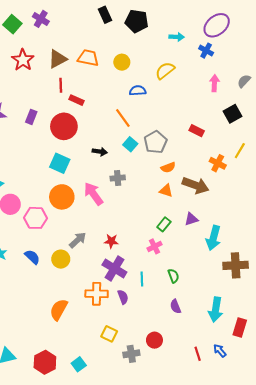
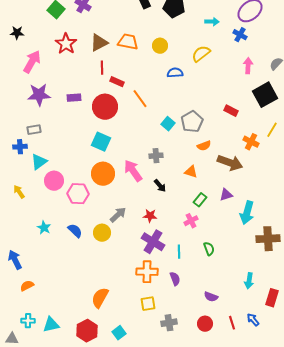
black square: (232, 114) -> (265, 95), size x1.4
purple rectangle: (31, 117) -> (74, 98), turned 64
orange line: (123, 118) -> (140, 99), moved
black arrow: (100, 152) -> (160, 186), moved, turned 40
orange triangle: (166, 191) -> (191, 172), moved
orange cross: (97, 294) -> (147, 272), moved
purple semicircle: (123, 297) -> (175, 279), moved
purple semicircle: (176, 306) -> (211, 297), moved, turned -48
orange semicircle: (59, 310) -> (100, 298), moved
cyan arrow: (216, 310) -> (249, 281), size x0.7
yellow square: (109, 334) -> (148, 304), turned -35
red circle: (154, 340) -> (205, 324), moved

